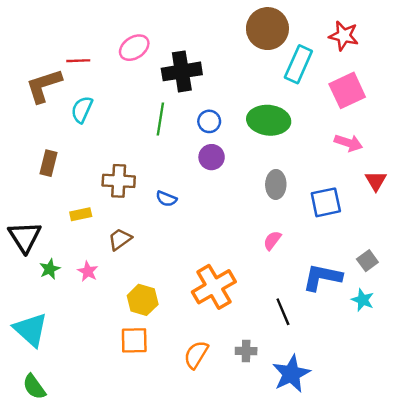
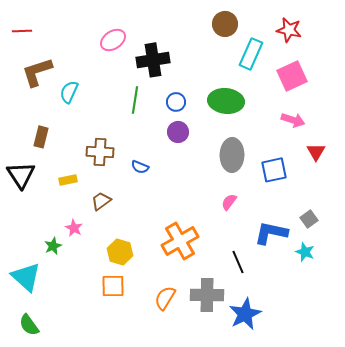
brown circle: (267, 29) -> (225, 24), size x0.7
red line: (78, 61) -> (22, 31), moved
gray ellipse: (276, 184) -> (232, 155), size x1.4
black triangle: (25, 237) -> (21, 175), moved
green star: (50, 269) -> (53, 246), moved
gray cross: (246, 351) -> (207, 295), size x1.8

